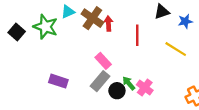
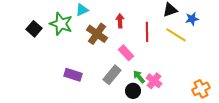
brown cross: (92, 18) -> (97, 34), moved
yellow line: (176, 49) -> (176, 35), moved
pink rectangle: (103, 61) -> (126, 53), moved
black circle: (117, 91) -> (133, 91), moved

